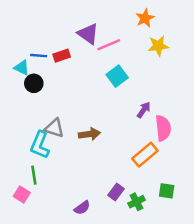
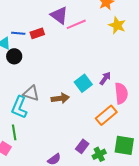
yellow star: (158, 46) -> (117, 25), turned 30
cyan square: (117, 76) -> (83, 83), moved
green square: (167, 191) -> (124, 145), size x1.5

